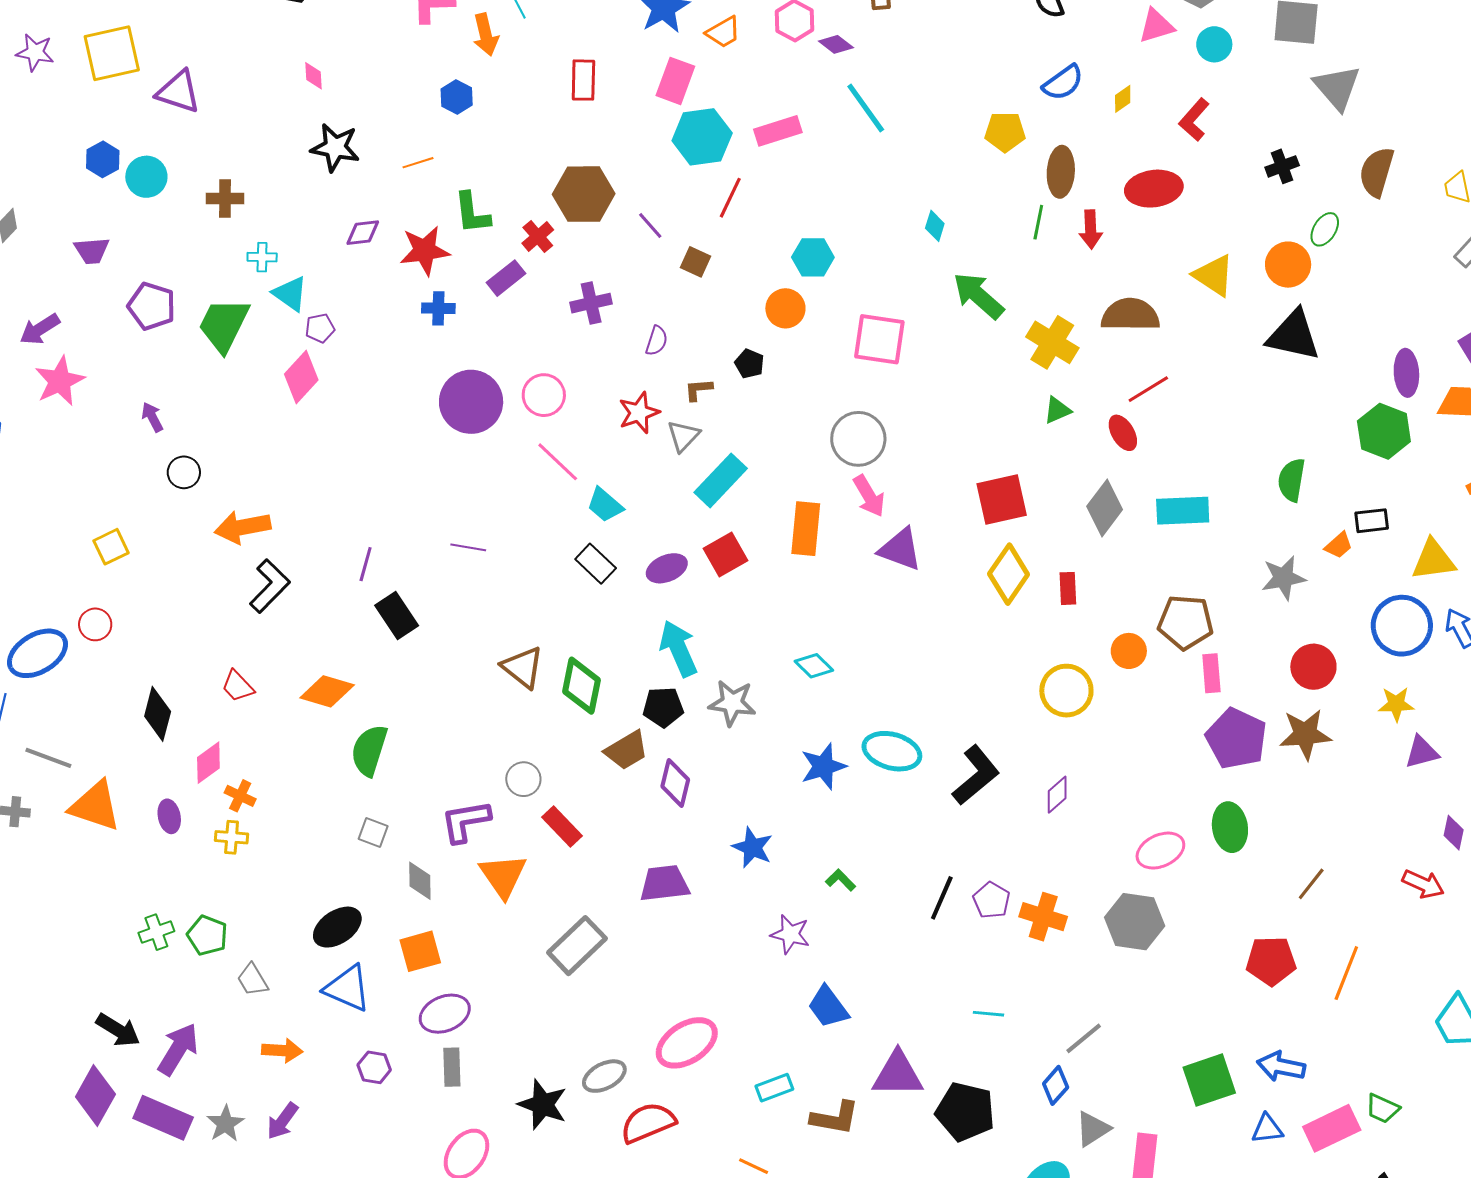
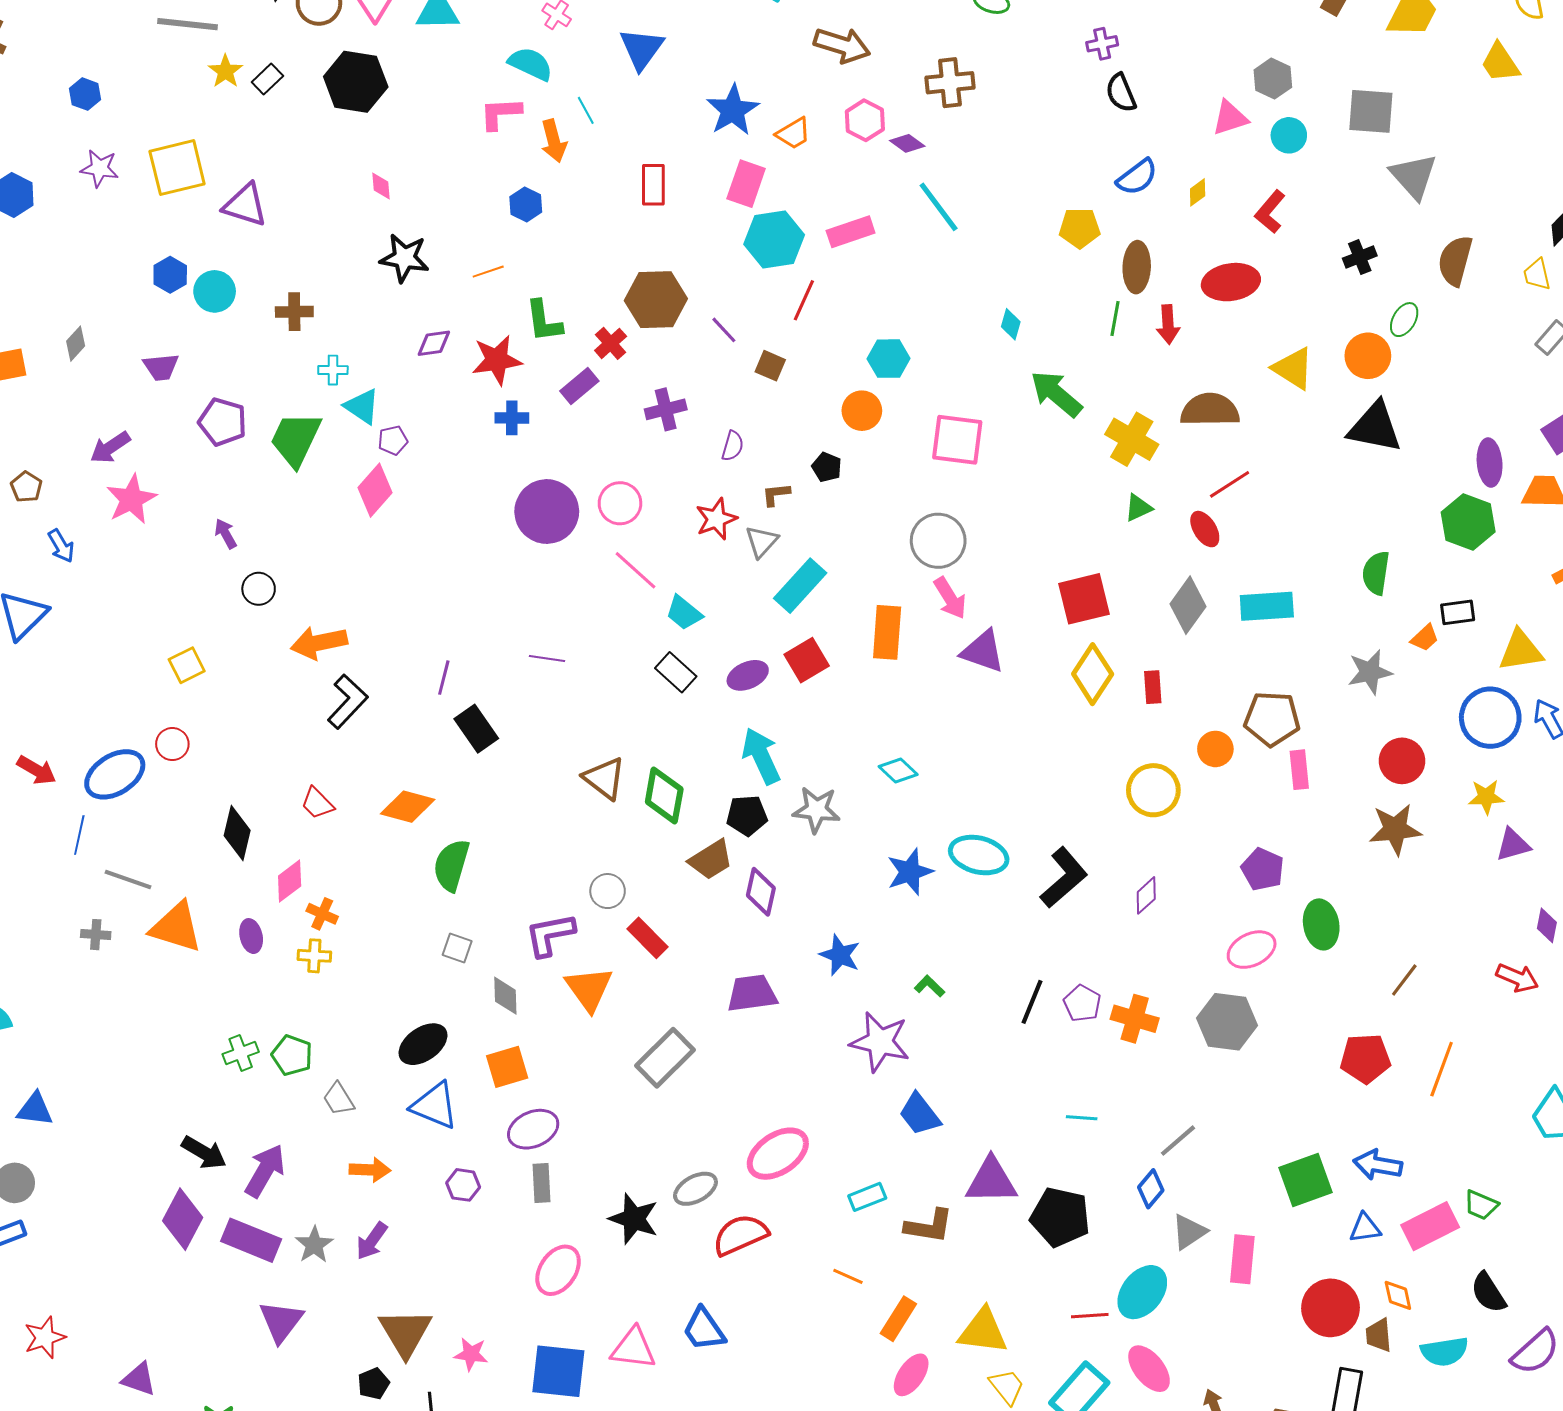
purple pentagon: (1236, 739) -> (1263, 869), moved, size x0.7
purple star: (790, 934) -> (880, 1042), size x1.5

